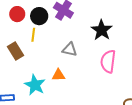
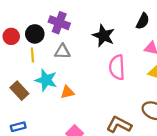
gray triangle: (70, 50) -> (62, 52), moved
brown rectangle: (16, 51) -> (19, 91), moved
cyan star: (35, 85) -> (46, 80), moved

